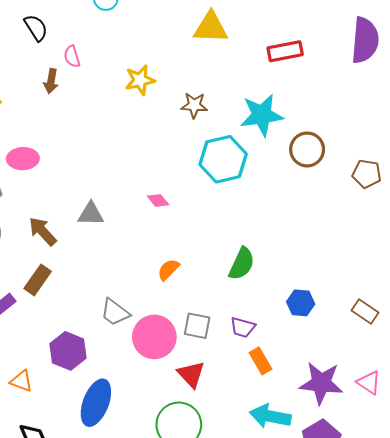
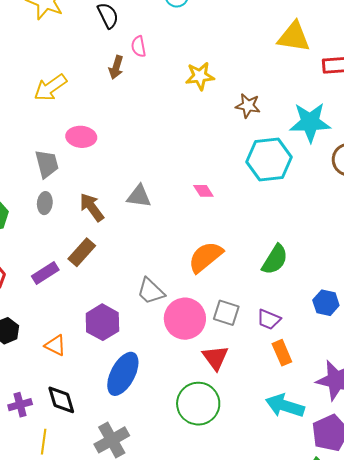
yellow triangle: (211, 27) -> (294, 37), moved
orange semicircle: (168, 270) -> (205, 257), size x1.6

